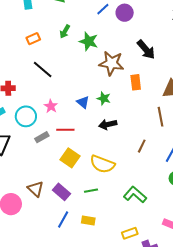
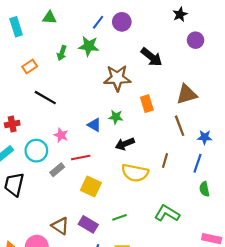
green star: (89, 41) -> (89, 46), moved
orange rectangle: (136, 82) -> (147, 104), moved
yellow semicircle: (102, 164) -> (135, 173), moved

